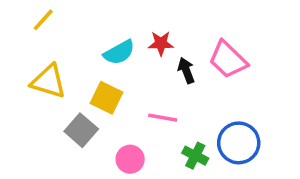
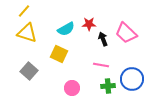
yellow triangle: (49, 81) -> (27, 33), moved
pink line: (163, 118) -> (101, 65), moved
gray square: (81, 130) -> (29, 71), moved
green cross: (195, 156) -> (108, 86), turned -32

